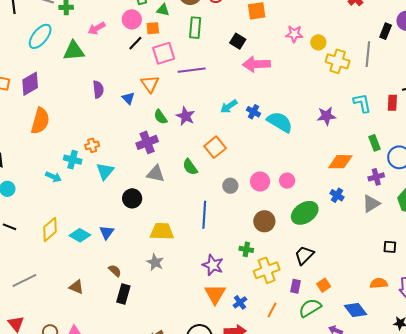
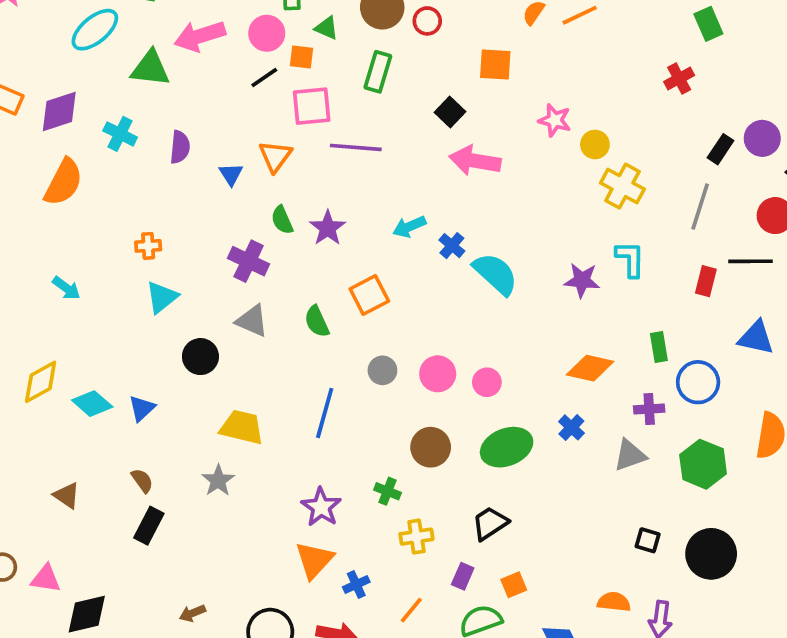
pink arrow: (97, 28) -> (200, 36), size x1.5
gray line: (368, 54) -> (700, 206), moved
cyan L-shape: (362, 103) -> (630, 259), moved
purple cross: (147, 142) -> (249, 261), turned 35
cyan cross: (73, 160) -> (120, 134), moved
yellow cross: (267, 270) -> (416, 537), size x0.7

